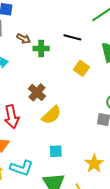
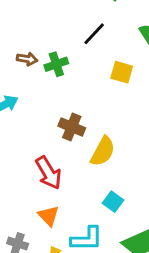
black line: (72, 37) -> (94, 34), turned -42
cyan square: (56, 151) -> (113, 202), moved, turned -32

